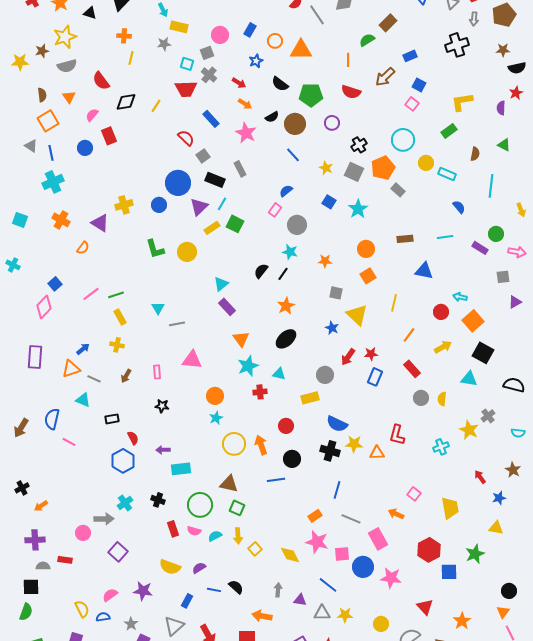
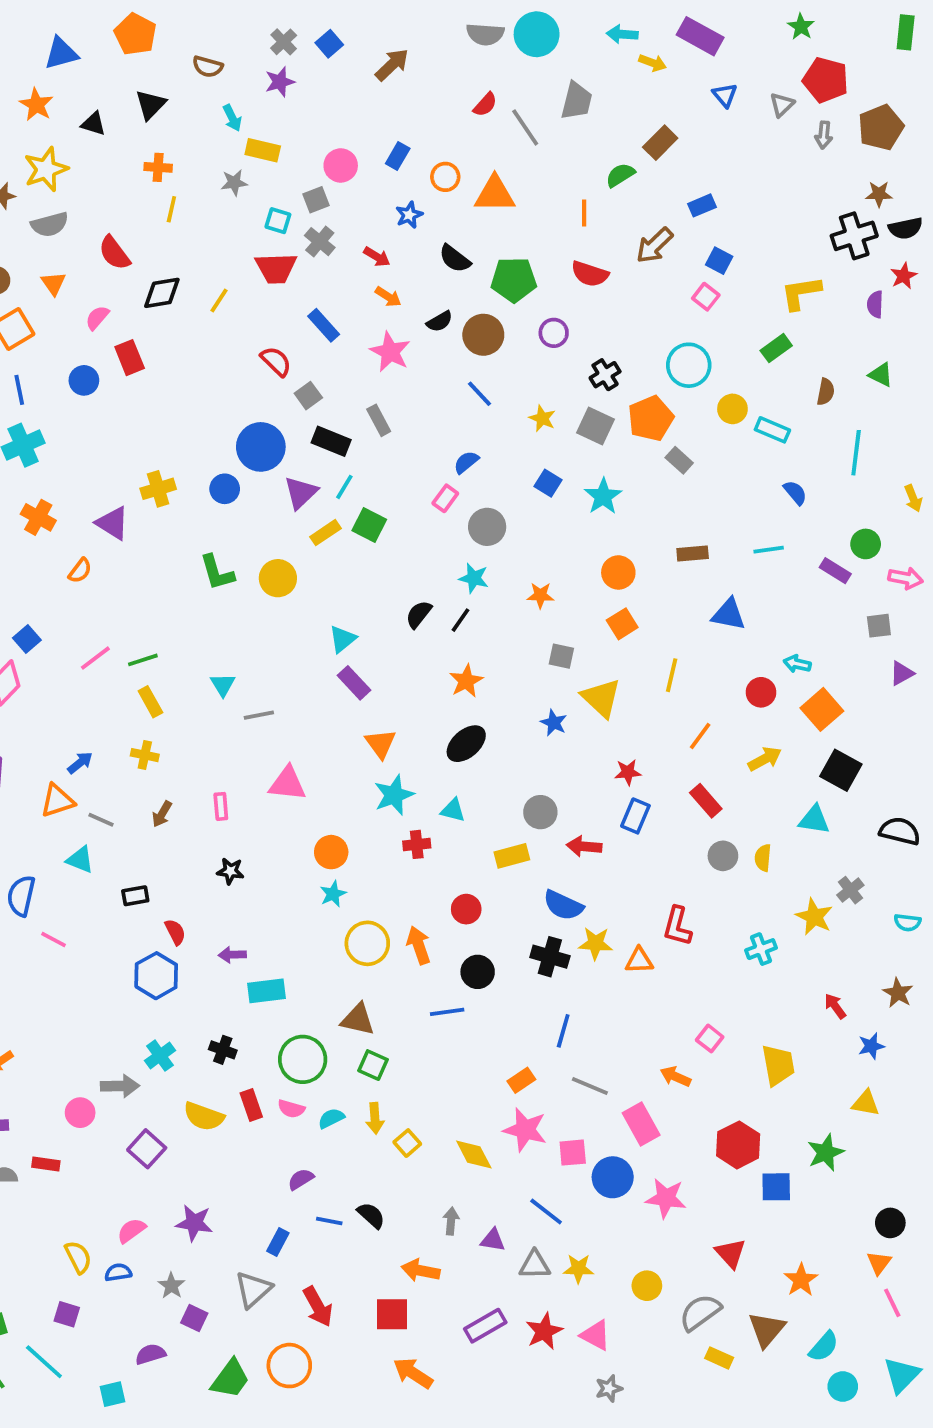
black cross: (457, 45) -> (854, 236), moved
red arrow: (348, 357) -> (584, 846), moved, turned 60
yellow semicircle: (170, 567) -> (204, 1116), moved

